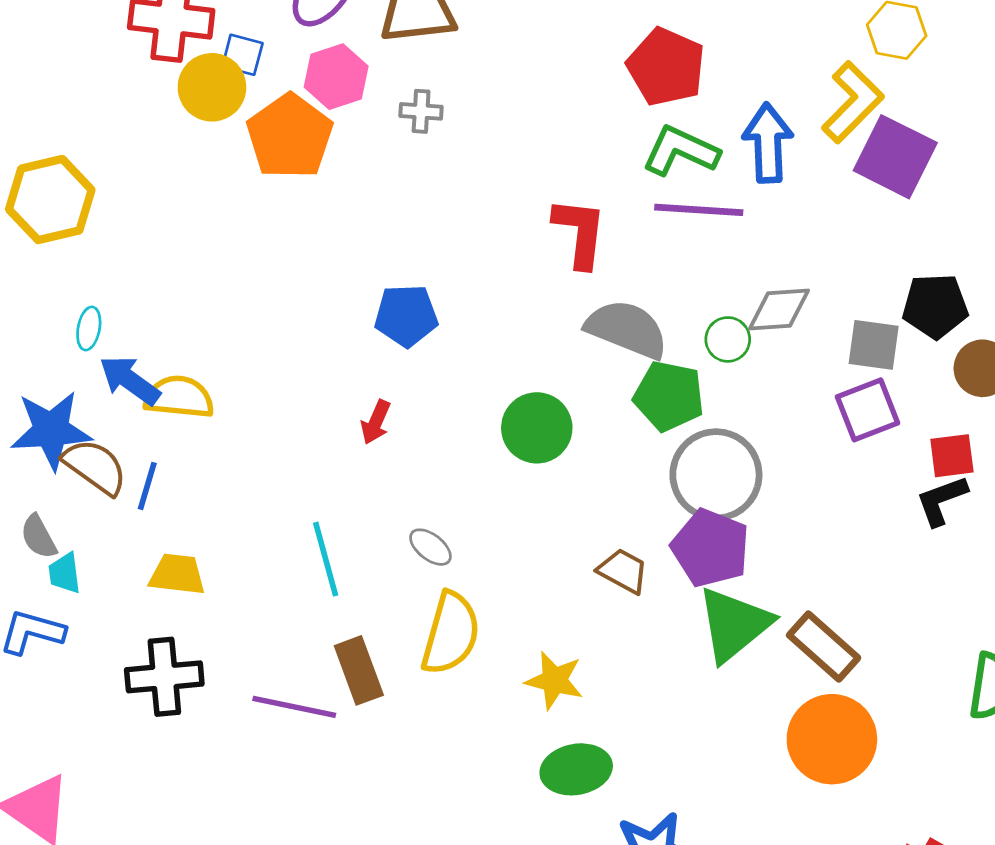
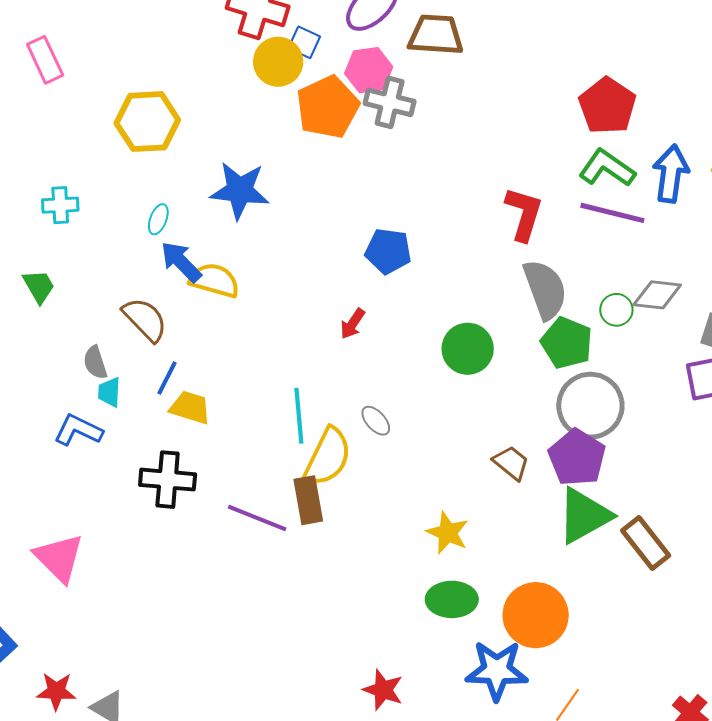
gray cross: (421, 111) -> (390, 102), moved, size x1.6
gray semicircle: (627, 329) -> (545, 289), turned 38
blue star: (51, 430) -> (240, 190), moved
blue line: (147, 486) -> (167, 378), moved
yellow semicircle: (451, 633) -> (328, 457), moved
orange circle: (832, 739) -> (536, 615), moved

